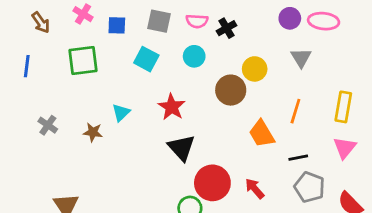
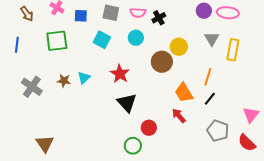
yellow rectangle: (343, 107) -> (233, 50), moved
gray cross: (48, 125) -> (32, 87), size x1.5
brown star: (93, 132) -> (64, 81), moved
pink triangle: (345, 148) -> (251, 115), moved
black line: (298, 158) -> (210, 99), moved, turned -40
red circle: (212, 183) -> (149, 128), size x0.6
red arrow: (255, 189) -> (179, 116), moved

